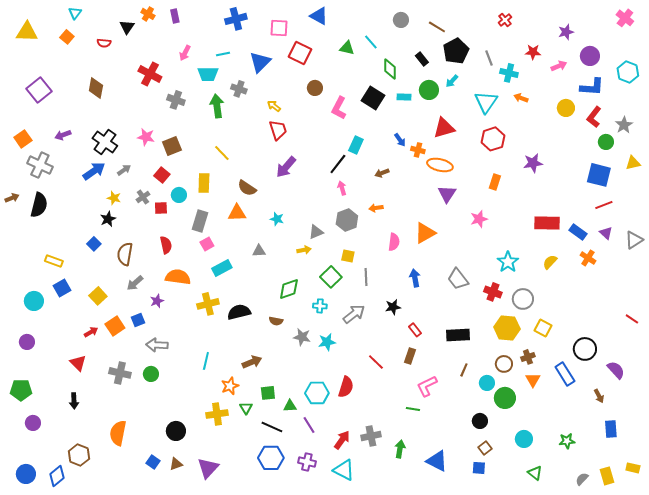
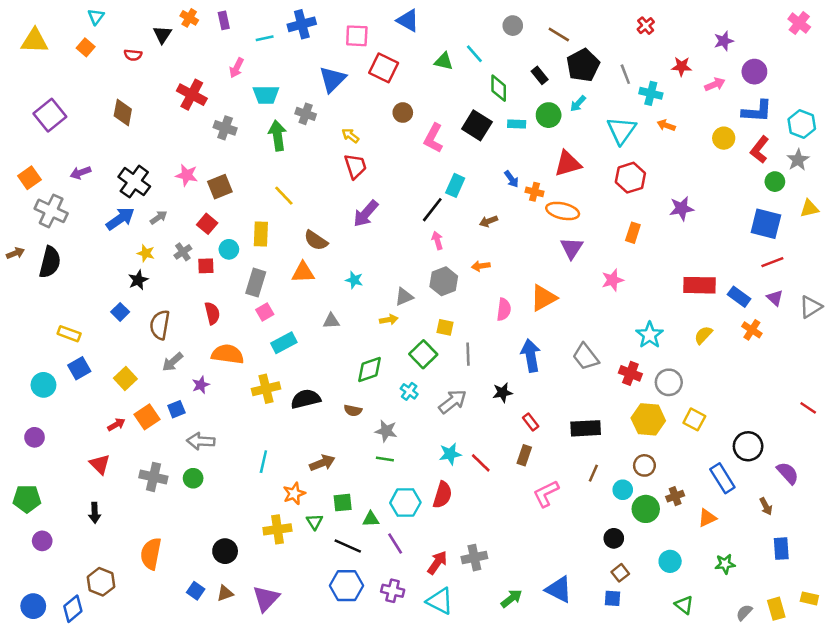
cyan line: (223, 54) -> (265, 38), moved
cyan hexagon: (628, 72) -> (802, 124), moved
blue arrow: (415, 278) -> (531, 355), size x1.4
cyan cross: (320, 306) -> (409, 391), turned 32
cyan star: (327, 342) -> (450, 454), moved
brown cross: (528, 357) -> (675, 496), moved
orange triangle: (533, 380) -> (707, 518), moved, turned 35
green line: (413, 409) -> (385, 459), moved
green arrow: (400, 449) -> (511, 598), moved, turned 42

